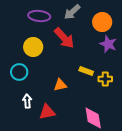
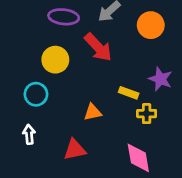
purple star: (108, 44) -> (160, 79), moved
yellow cross: (105, 79) -> (147, 114), moved
white arrow: (27, 101) -> (29, 134), moved

